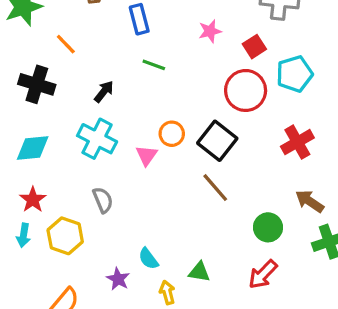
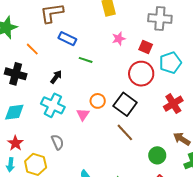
blue rectangle: (139, 19) -> (67, 39), moved, turned -48
red square: (254, 47) -> (146, 47), turned -32

